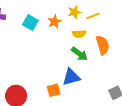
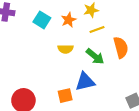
yellow line: (93, 16) -> (97, 30), moved
yellow semicircle: (79, 34) -> (66, 49), moved

